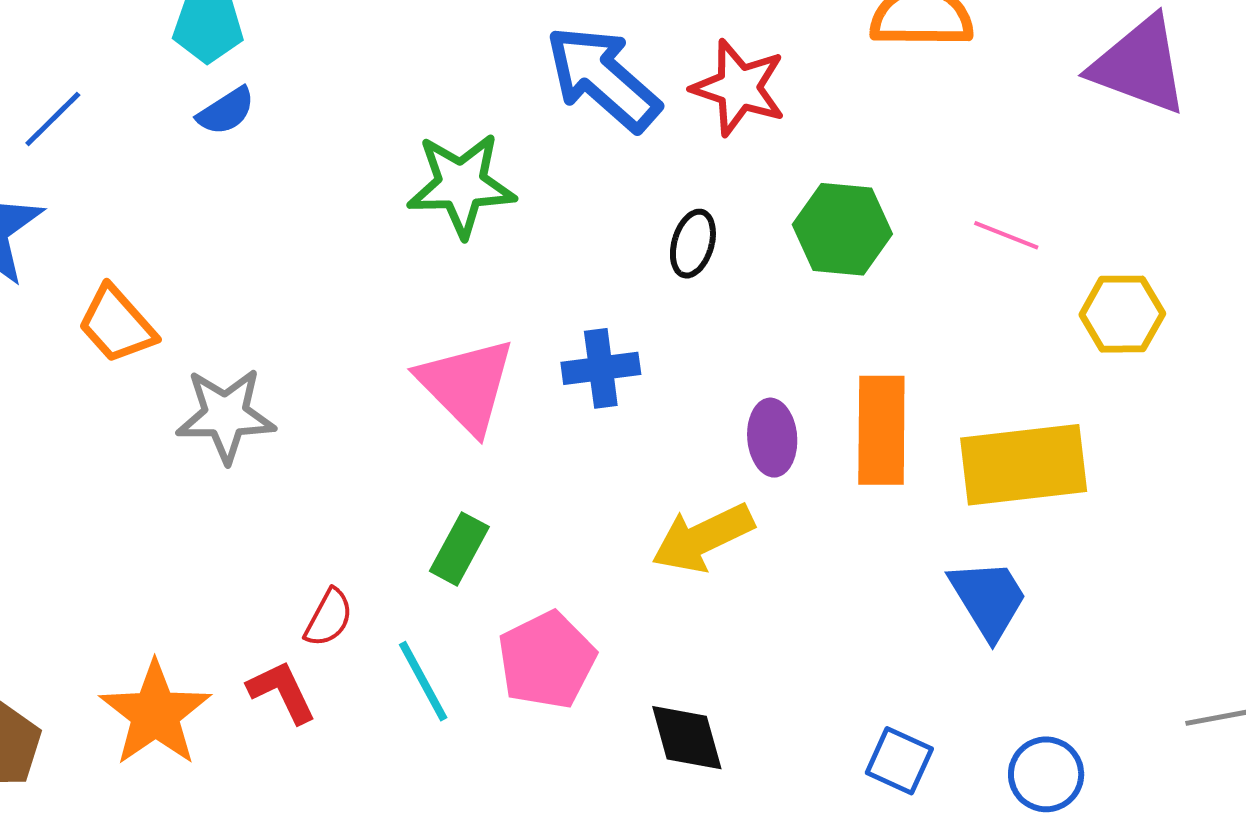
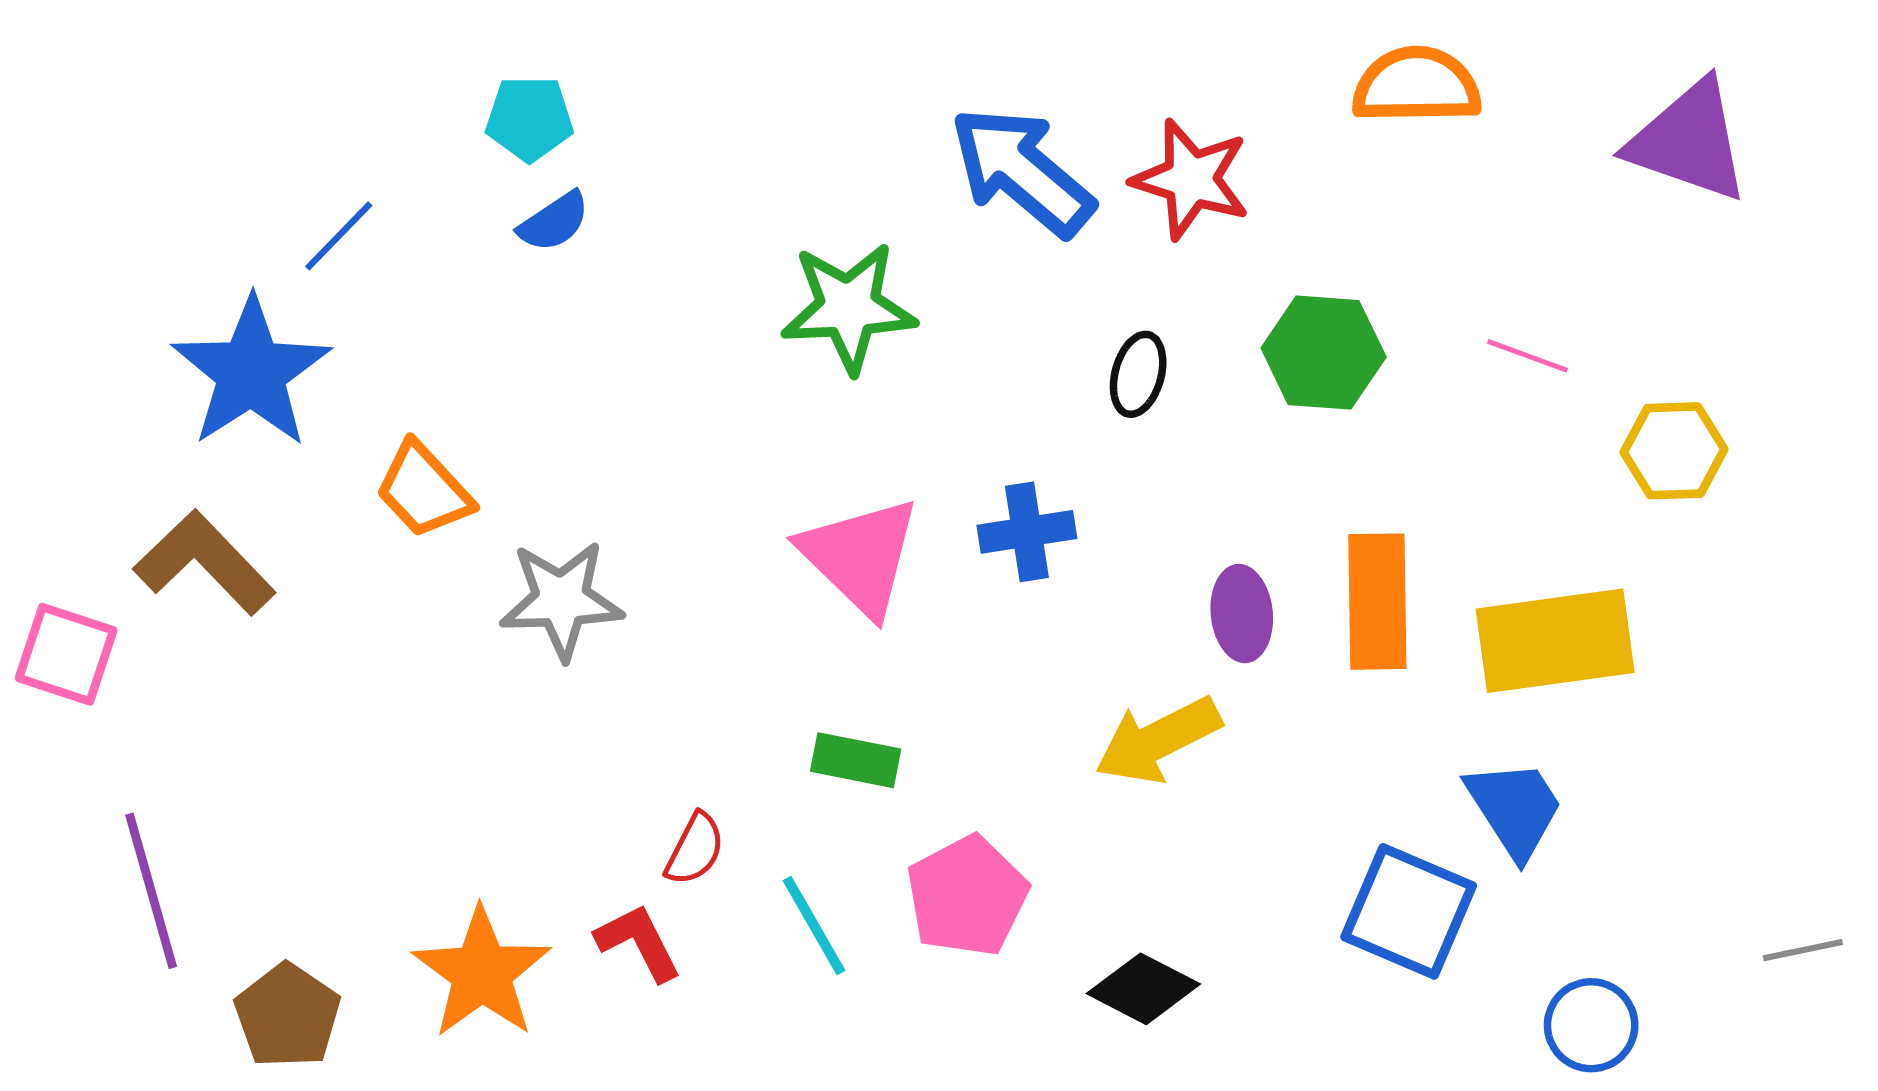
green rectangle: (459, 549) -> (856, 760), turned 74
black diamond: (687, 738) -> (1143, 989), turned -46
blue square: (899, 761) -> (1409, 911), moved, size x1.6

